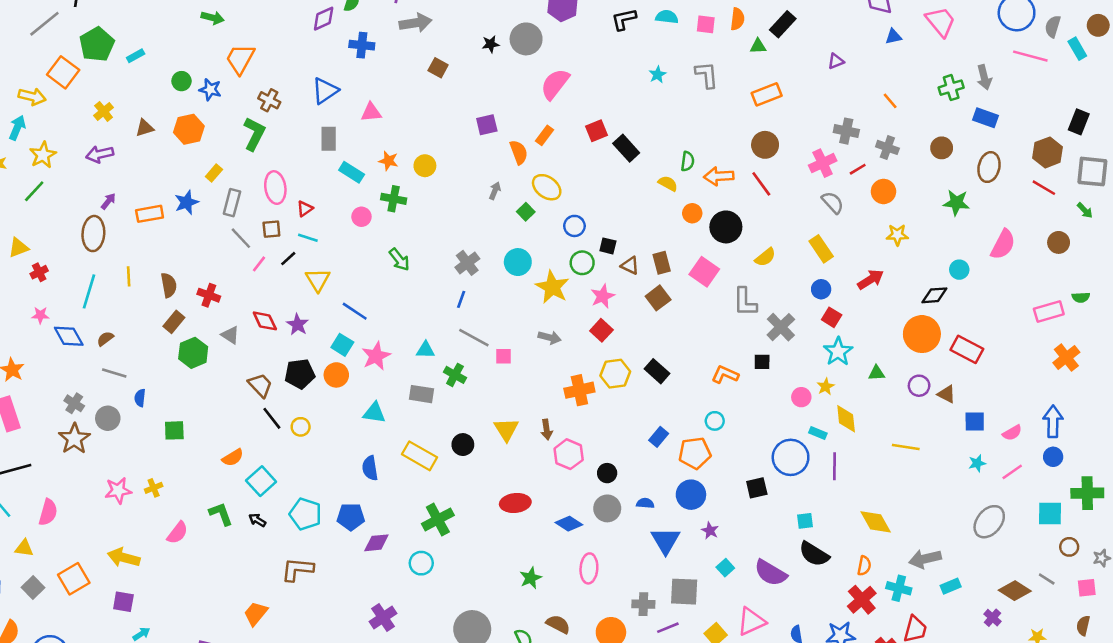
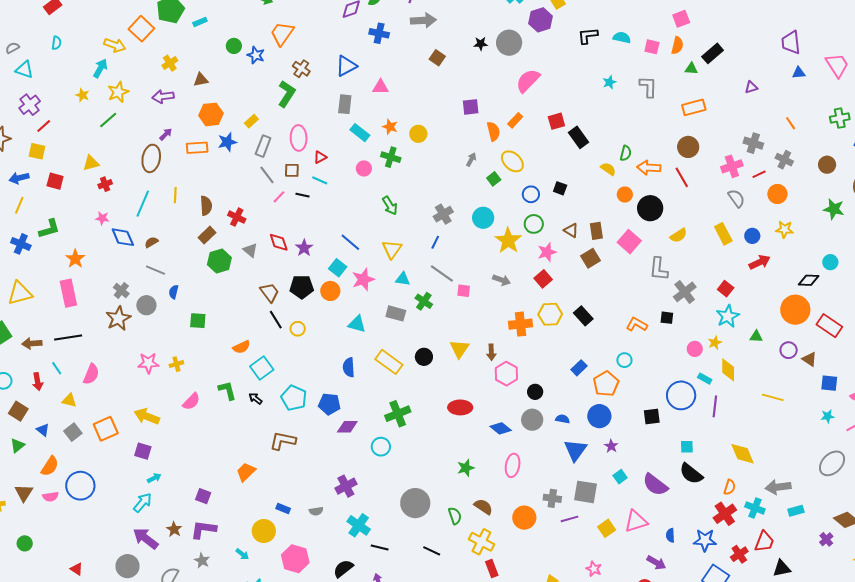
orange hexagon: (189, 129) -> (211, 114), moved
black square: (608, 246) -> (560, 188), moved
black line: (288, 259) -> (303, 195), turned 48
yellow triangle: (318, 280) -> (392, 249), moved
blue circle: (821, 289) -> (752, 236), moved
orange pentagon: (695, 453) -> (606, 384), turned -30

